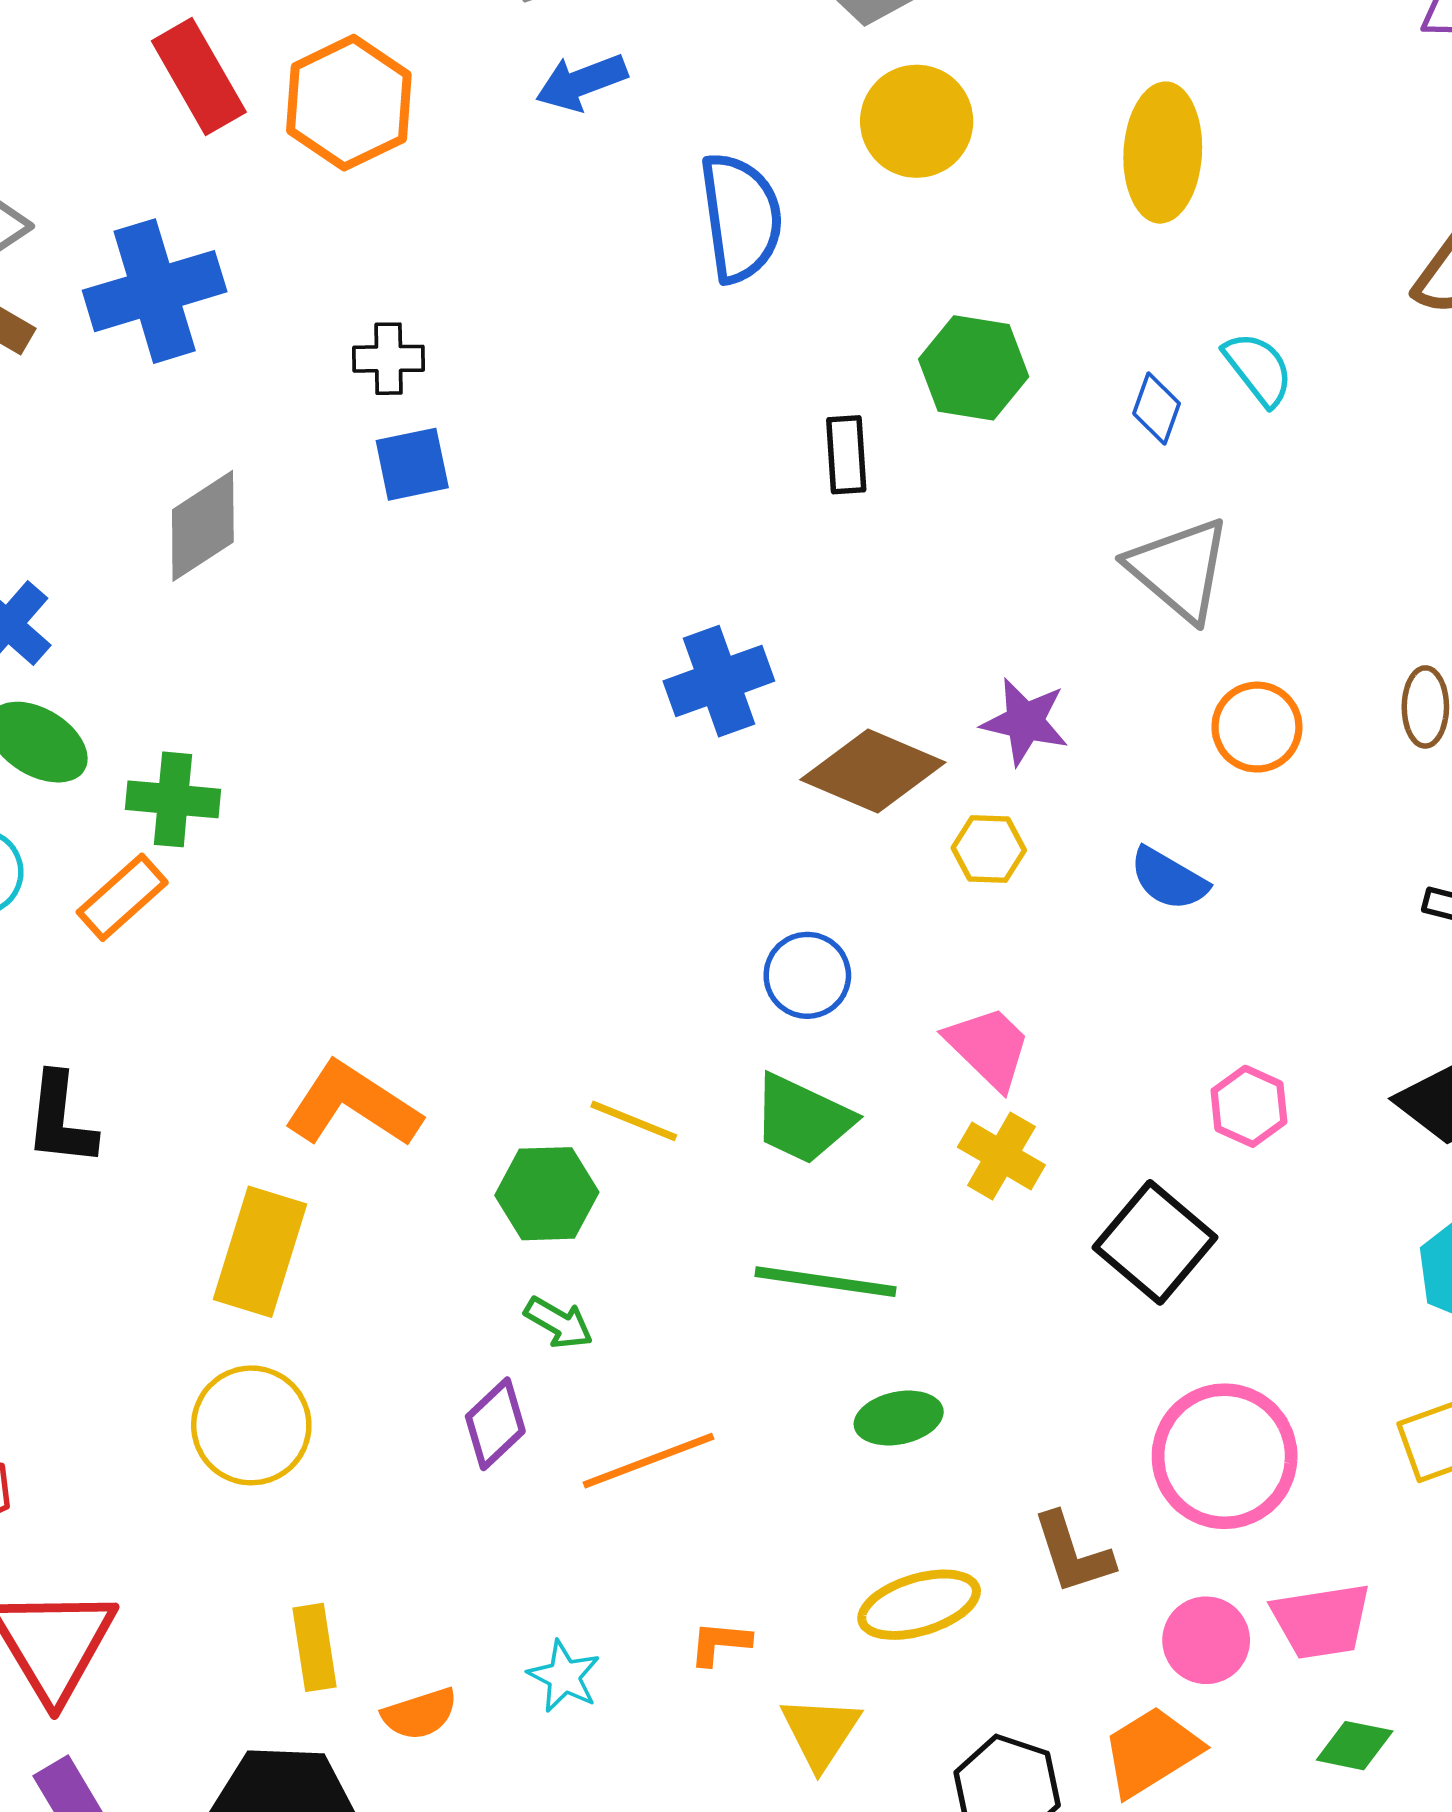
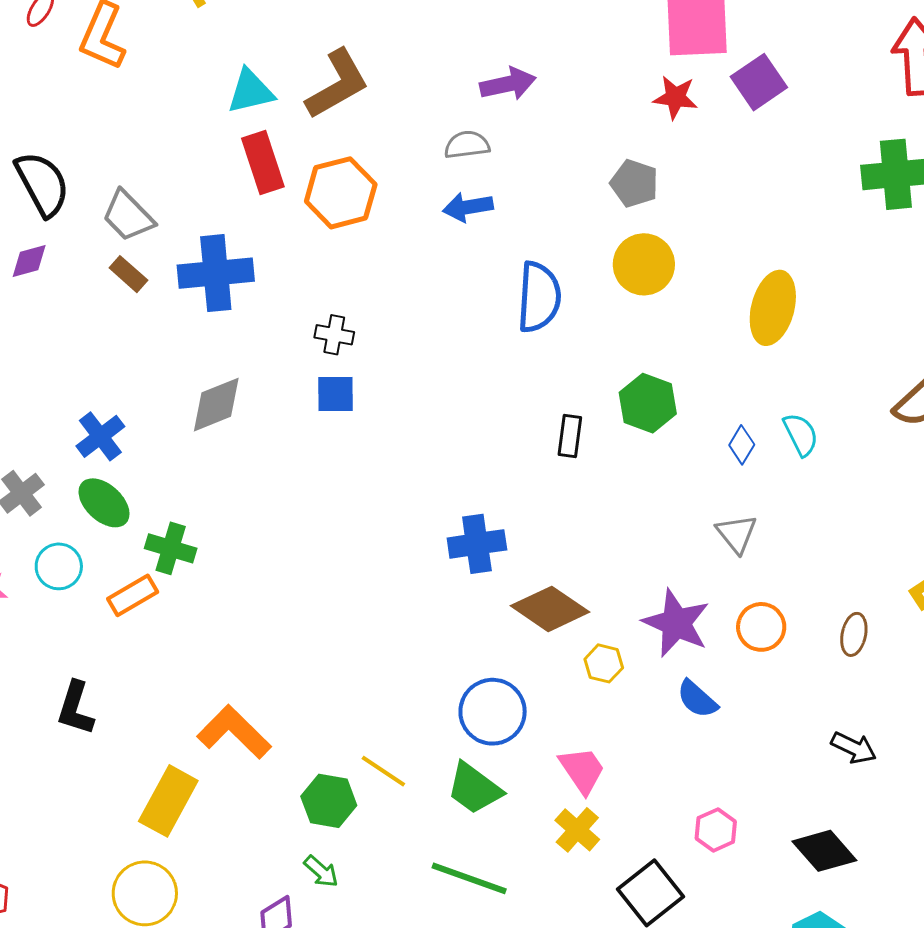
gray triangle: (1179, 569) -> (737, 534), size x0.7
purple star: (1025, 722) -> (676, 623), moved, size x1.4
blue circle: (807, 975) -> (493, 712), size x1.4

